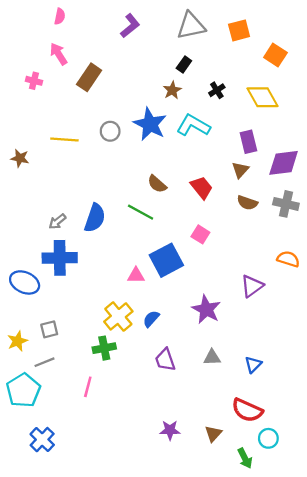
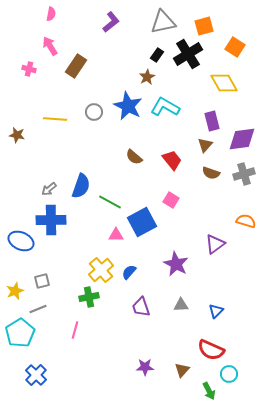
black cross: (217, 90) -> (188, 54), moved, size x2.0
gray cross: (286, 204) -> (244, 174), turned -30
green line: (141, 212) -> (110, 202), moved

